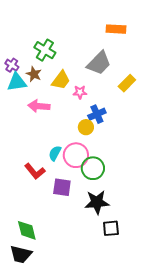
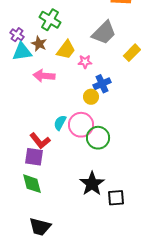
purple square: (62, 187) -> (34, 157), moved
black star: (97, 202) -> (92, 184), moved, turned -30
green diamond: (27, 230) -> (32, 184), moved
black trapezoid: (21, 254) -> (40, 227), moved

